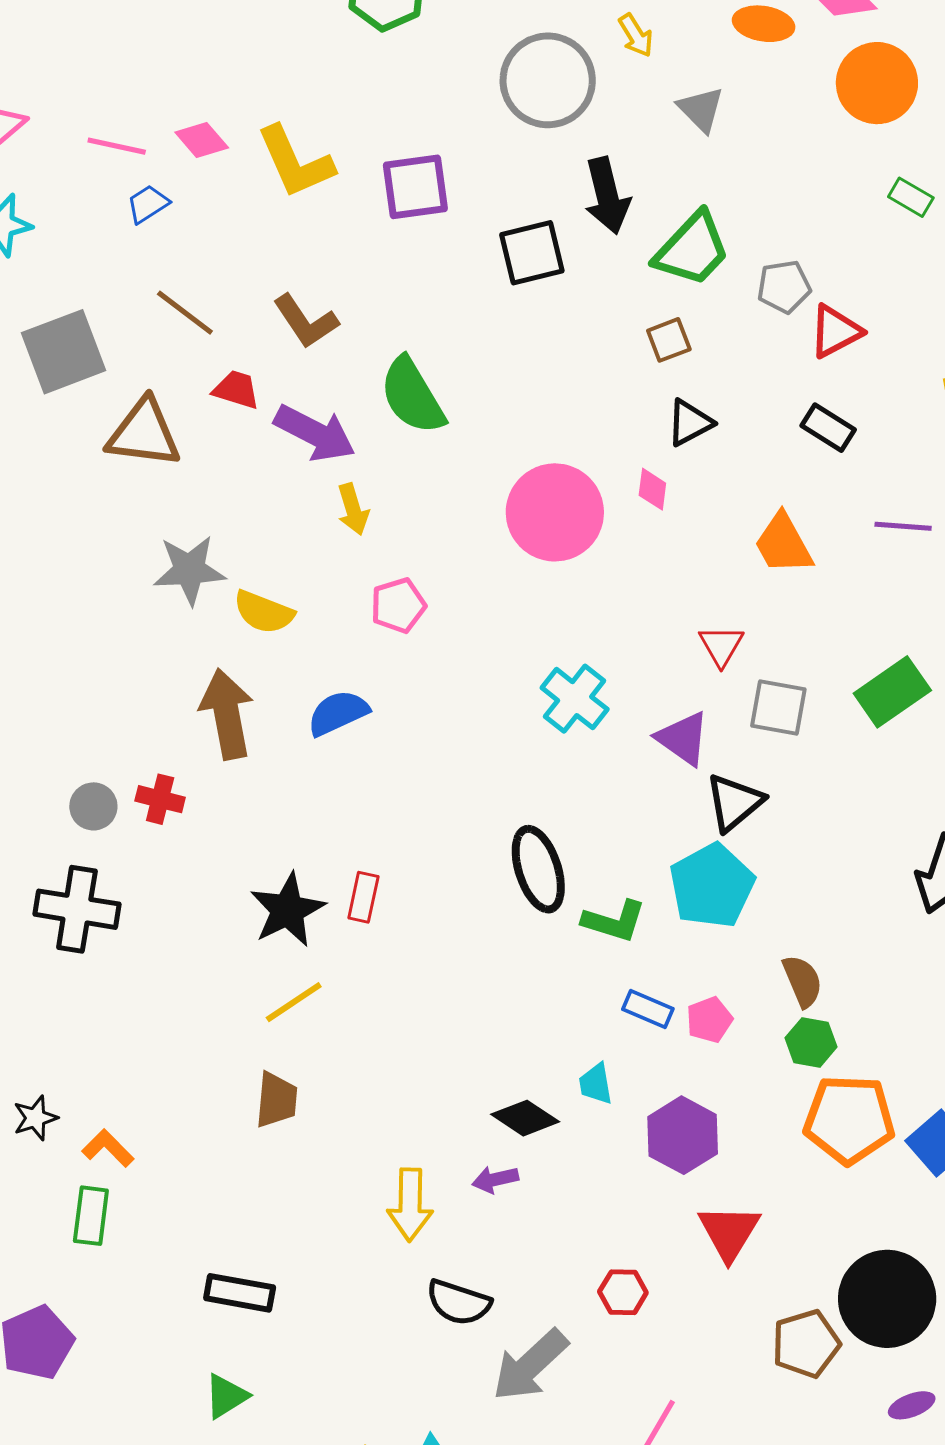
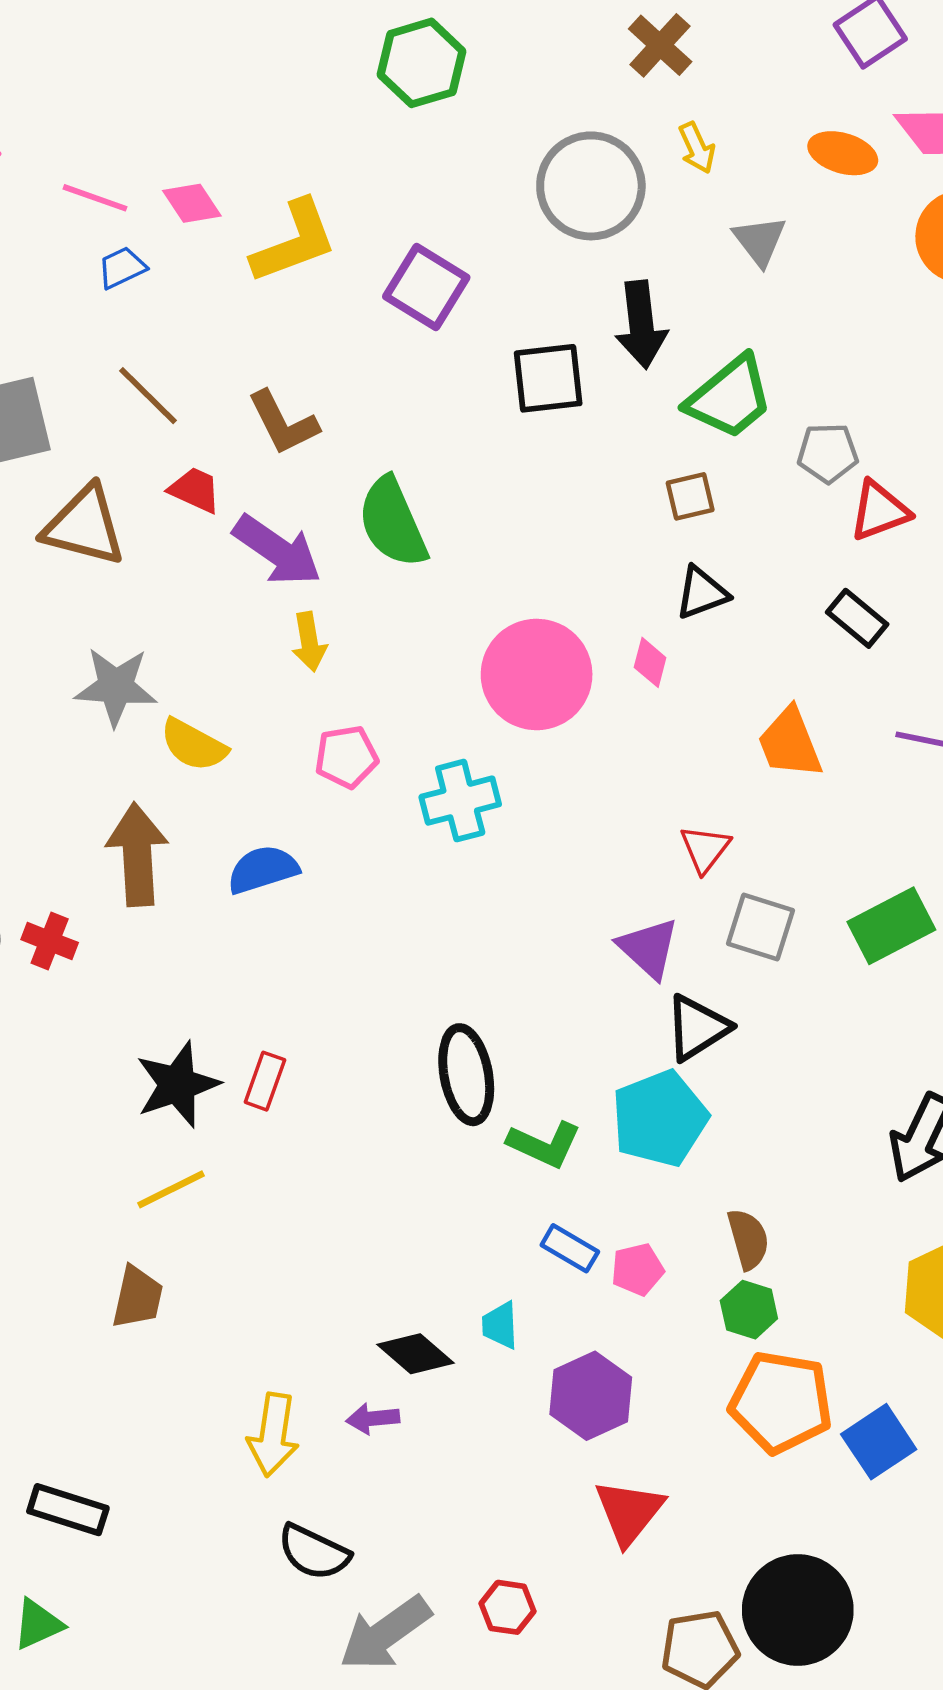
yellow L-shape: (295, 162) -> (294, 242), turned -94
purple square: (415, 187) -> (426, 287), turned 32
cyan cross: (575, 699) -> (460, 801), moved, turned 30
red hexagon: (623, 1292) -> (507, 1607), moved

